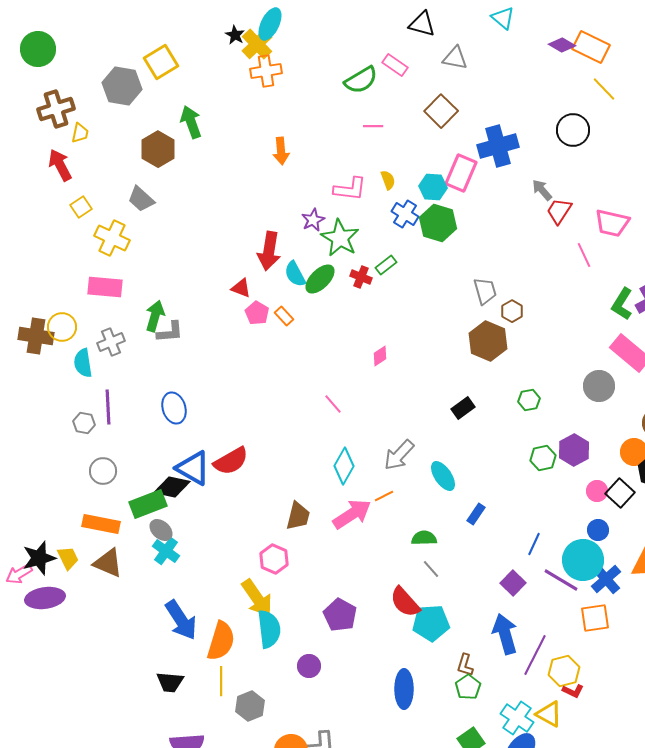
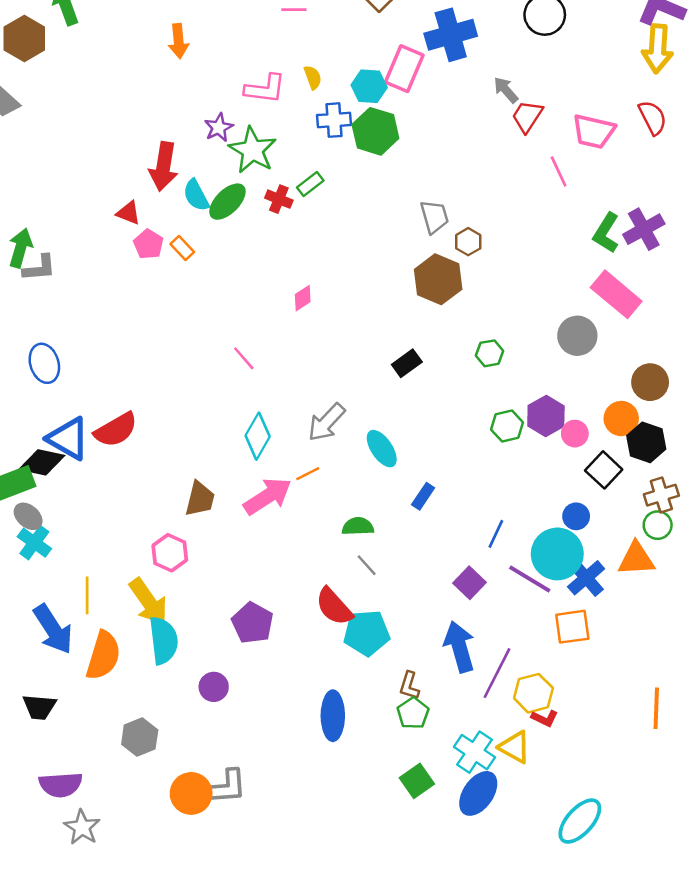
blue cross: (405, 214) -> (334, 120), turned -36
pink circle: (597, 491) -> (575, 434), moved
yellow line: (221, 681) -> (87, 595), moved

